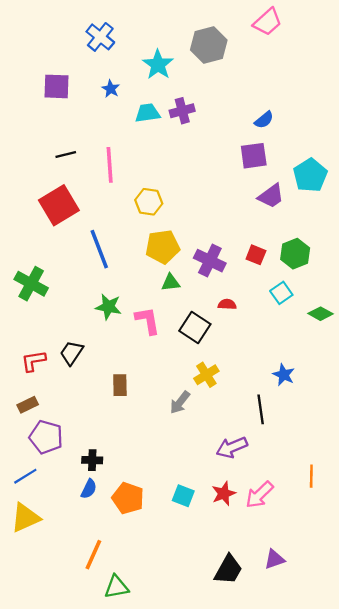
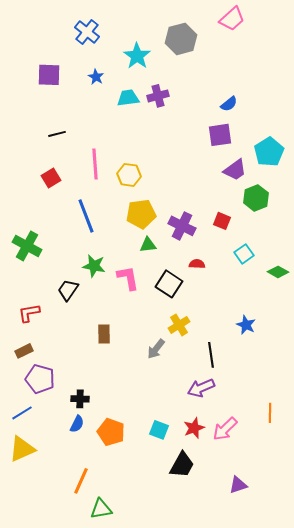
pink line: (110, 165) -> (95, 164), moved
red square: (59, 205) -> (51, 178), size x0.6
green hexagon: (295, 254) -> (256, 198), moved
black trapezoid: (71, 353) -> (68, 290), moved
black line: (261, 409) -> (211, 355), moved
black trapezoid: (228, 570) -> (182, 465), moved

